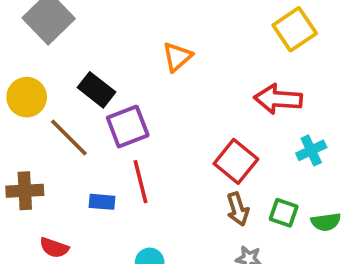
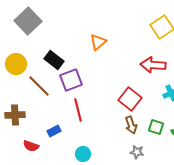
blue rectangle: (102, 202) -> (54, 131), moved, turned -32

